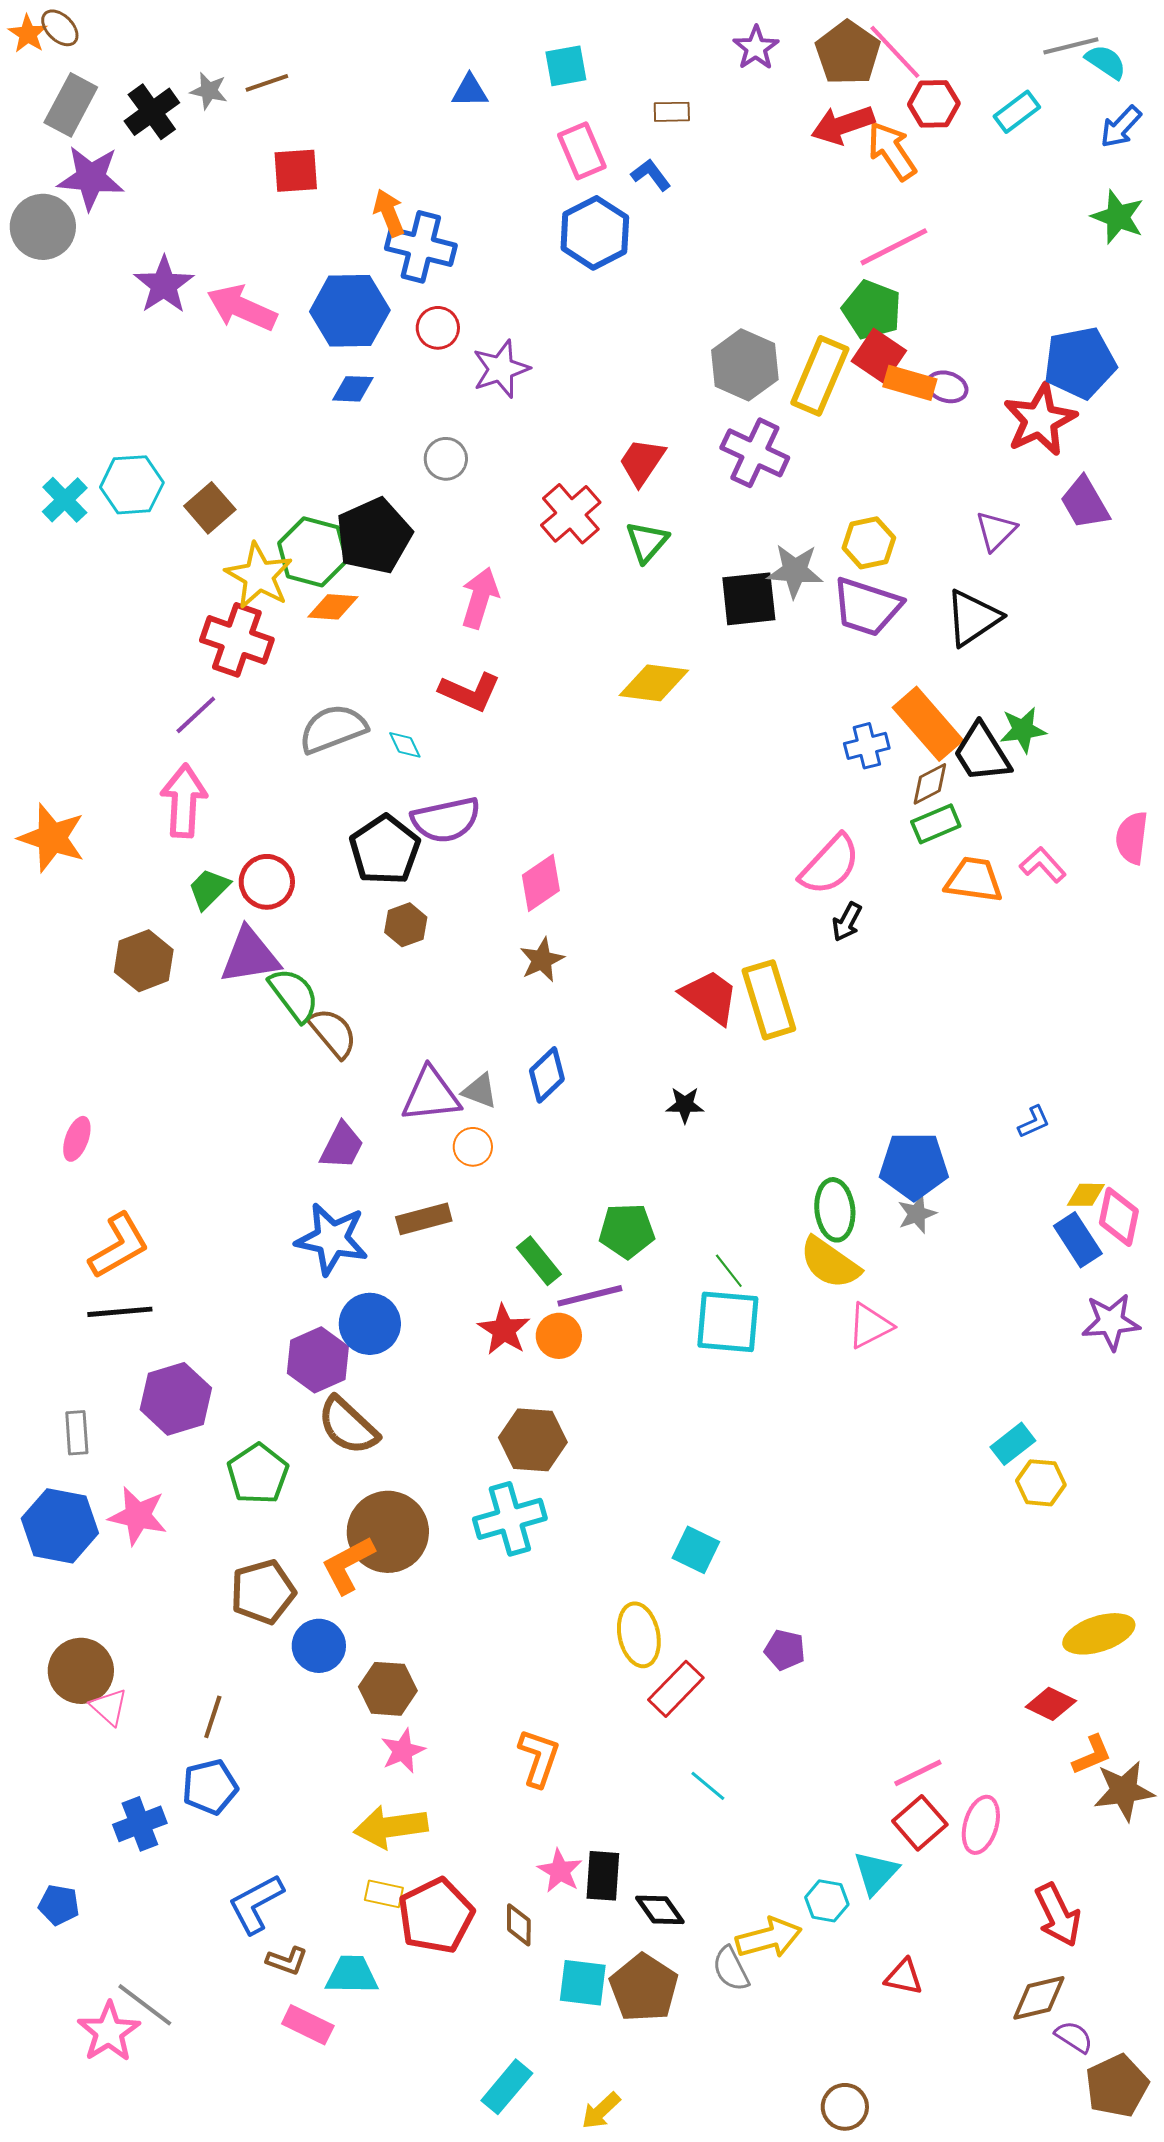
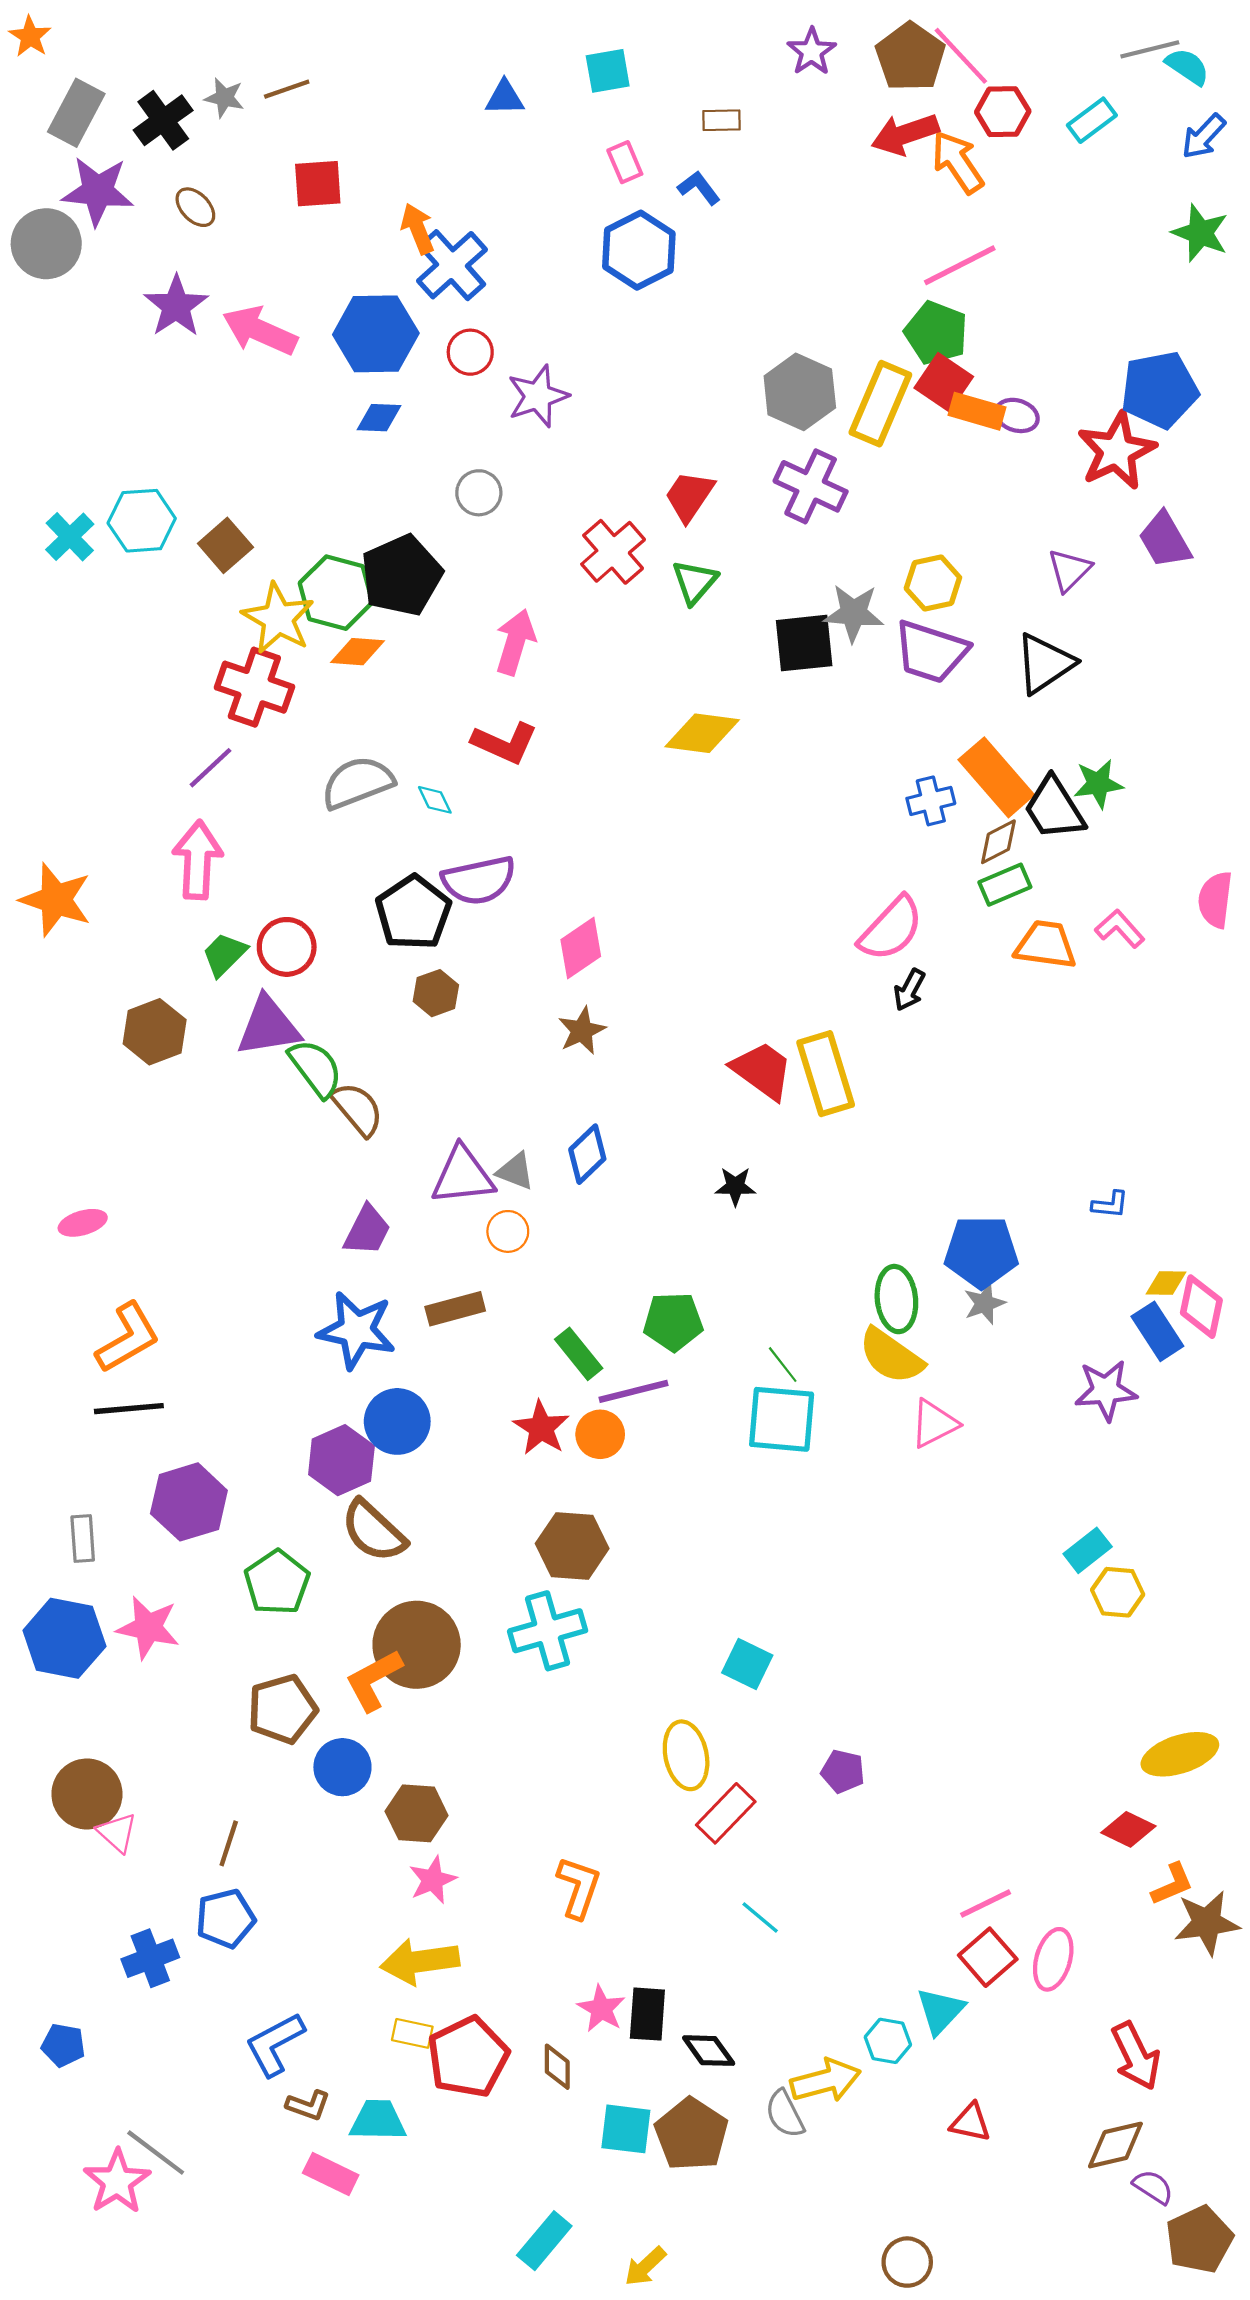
brown ellipse: (60, 28) -> (195, 207), moved
pink rectangle: (582, 151) -> (625, 162), size x0.7
blue cross: (421, 247) -> (452, 265), turned 34
blue L-shape: (1034, 1122) -> (1110, 1205), turned 30
pink ellipse: (77, 1139) -> (83, 1223), turned 54
purple star: (1111, 1322) -> (1106, 1390), moved

